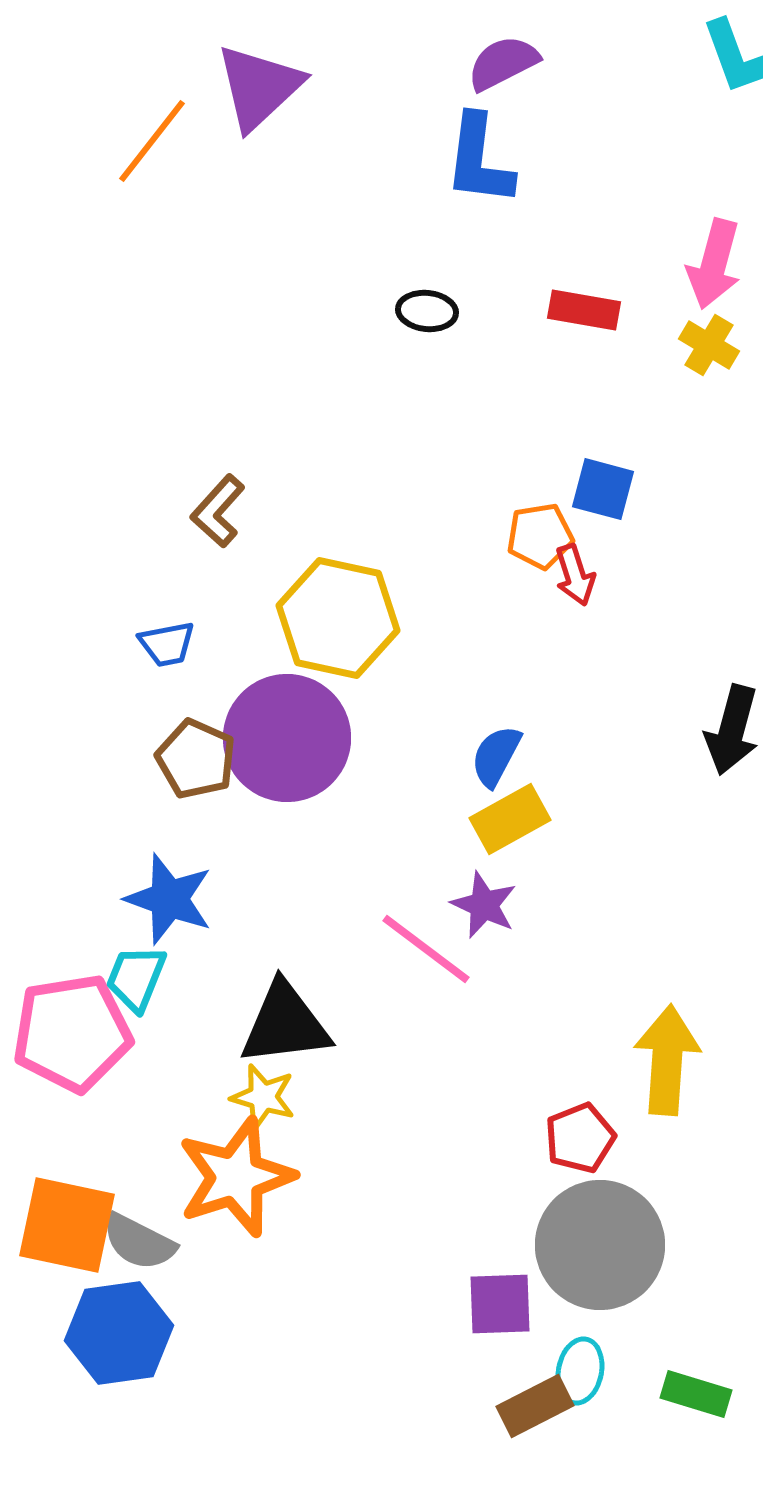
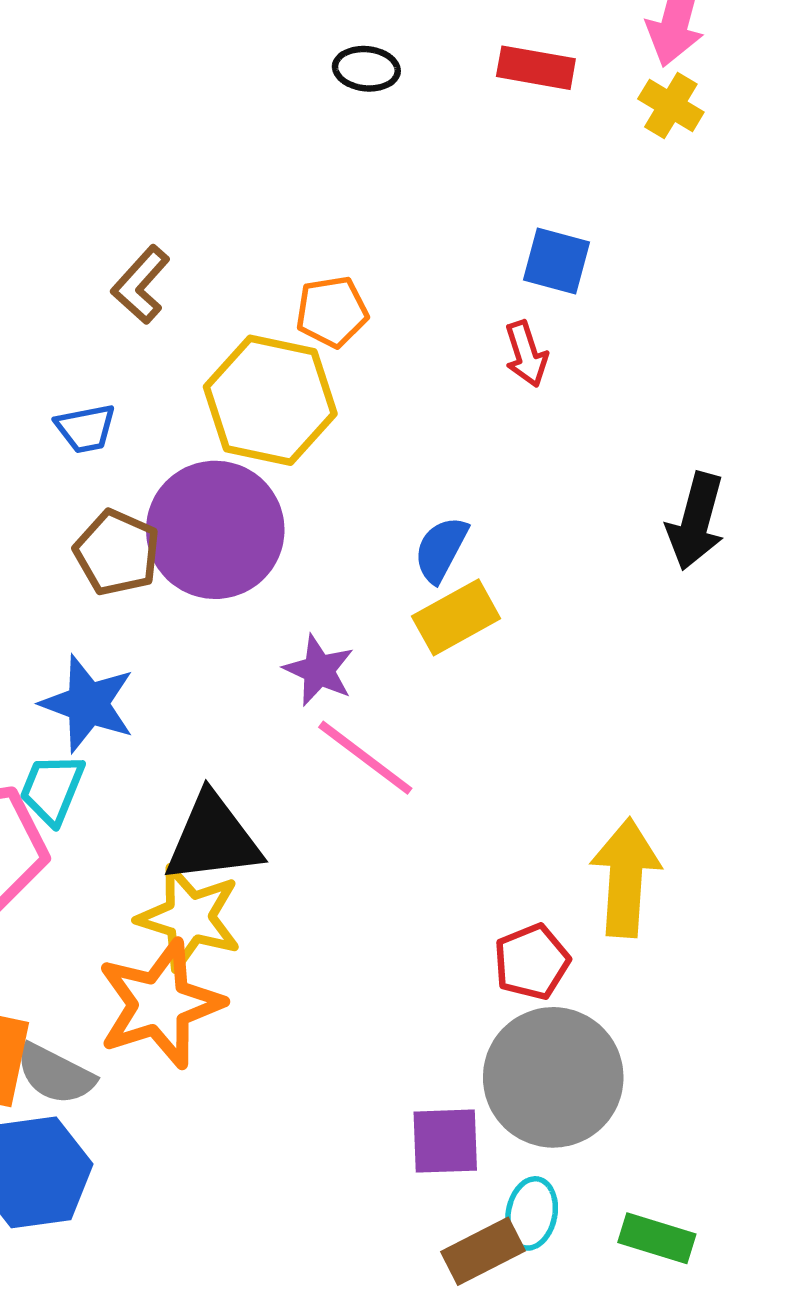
orange pentagon: (540, 536) -> (332, 312), moved
purple star: (484, 905) -> (319, 670), moved
yellow star: (263, 1097) -> (189, 918), size x1.5

